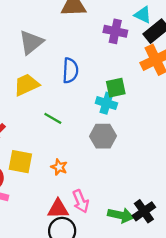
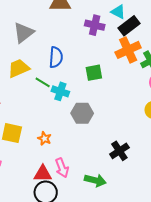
cyan cross: (106, 103) -> (60, 91), moved
green line: (53, 118) -> (43, 82), moved
black cross: (144, 211) -> (119, 151), moved

